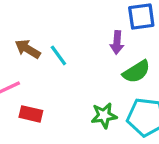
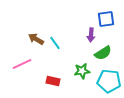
red rectangle: (31, 114) -> (53, 81), moved
green star: (104, 116) -> (82, 71), moved

